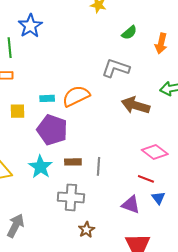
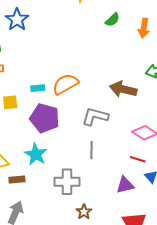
gray L-shape: (116, 68) -> (95, 116), moved
brown rectangle: (73, 162) -> (17, 179), moved
purple triangle: (131, 205) -> (125, 185), turned -30

